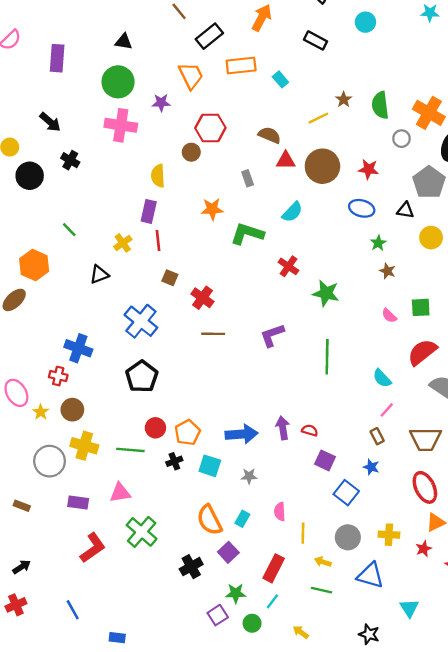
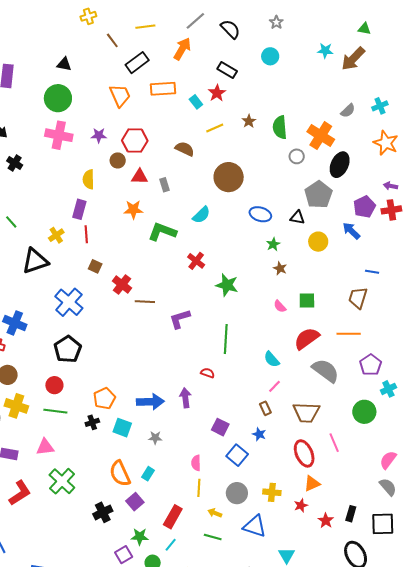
purple star: (161, 103) -> (99, 135), moved
yellow line: (318, 118) -> (215, 128), moved
red triangle: (286, 160) -> (140, 177), moved
red star: (368, 169) -> (217, 93), moved, turned 30
black triangle: (99, 274) -> (35, 261), size x1.6
brown line: (213, 334) -> (145, 302), moved
red circle: (155, 428) -> (54, 385), moved
red semicircle: (310, 430) -> (208, 373), moved
pink semicircle: (280, 512) -> (196, 463), moved

